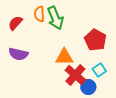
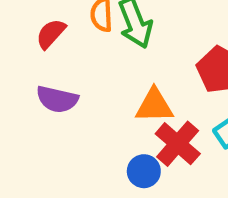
blue circle: (88, 87) -> (144, 171), moved

